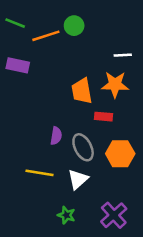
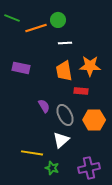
white line: (123, 55) -> (65, 43), moved
purple rectangle: (18, 65) -> (21, 68), moved
purple semicircle: (56, 136) -> (44, 106), turned -40
yellow line: (39, 173) -> (32, 153), moved
purple cross: (114, 215) -> (89, 168), turned 30

